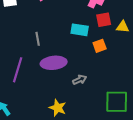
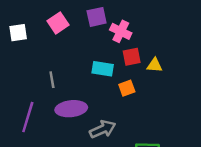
gray arrow: (80, 80) -> (103, 129), size x1.5

